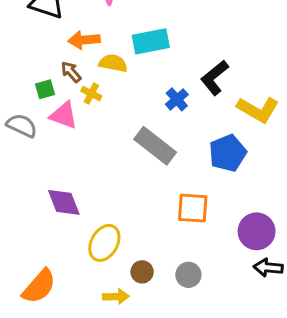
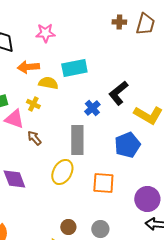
brown arrow: (71, 72) -> (34, 138), moved
gray rectangle: (155, 146) -> (77, 140), turned 52
yellow ellipse: (104, 243) -> (62, 172), moved

